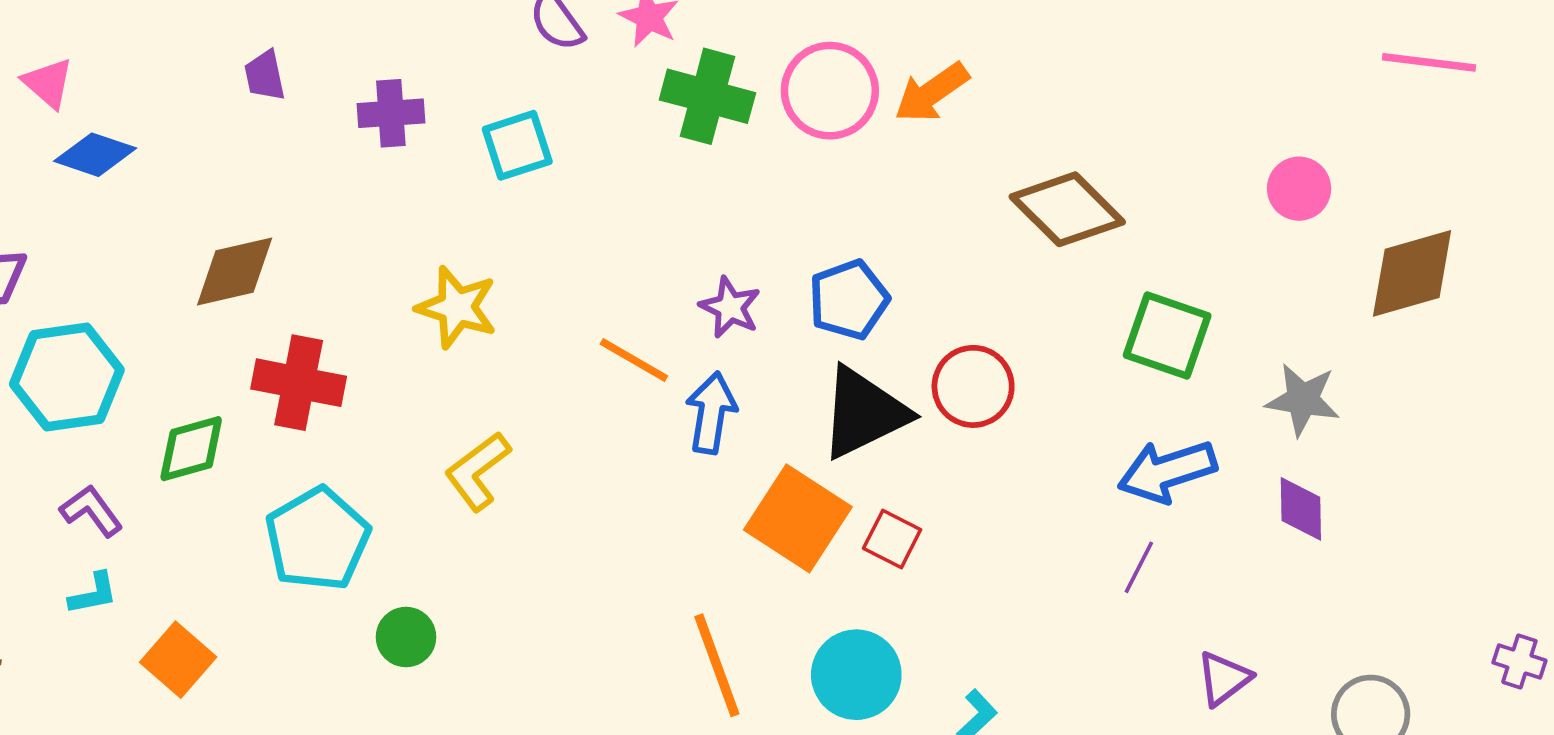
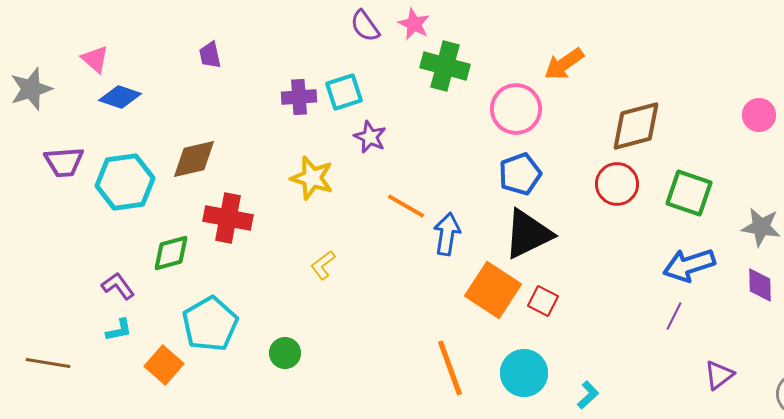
pink circle: (830, 91) -> (516, 109), moved
purple cross: (391, 113) -> (299, 97), moved
brown diamond: (1067, 209) -> (636, 126), turned -60
purple star: (730, 307) -> (370, 137), moved
cyan hexagon: (67, 377) -> (125, 182), moved
red circle: (973, 386) -> (617, 184), moved
yellow L-shape: (478, 471) -> (323, 265), size x0.7
cyan pentagon: (317, 539) -> (210, 324), moved

